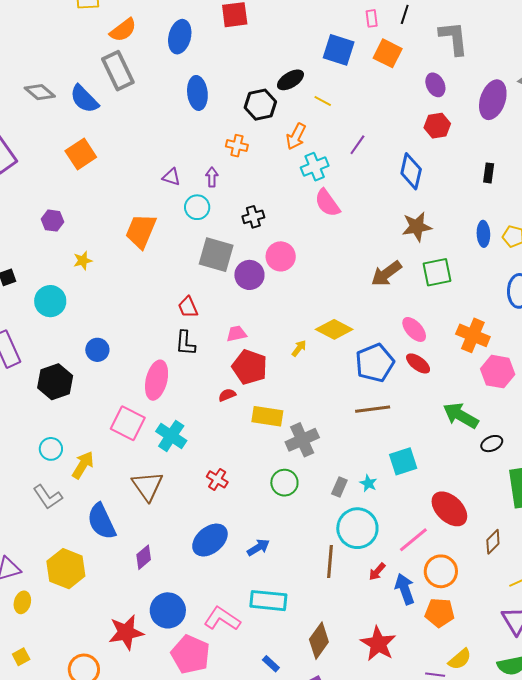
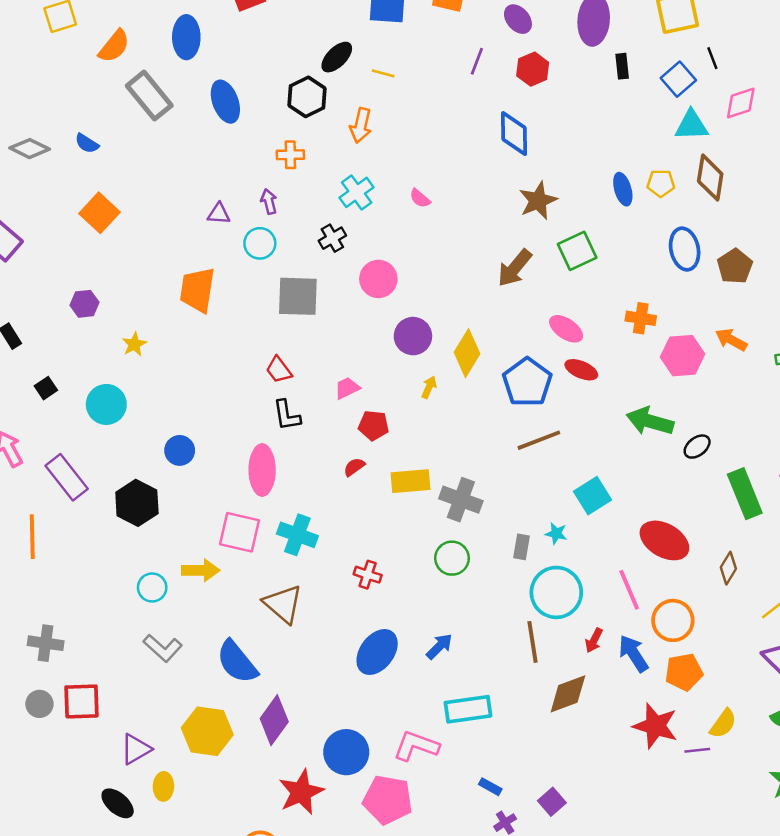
gray rectangle: (118, 71) -> (149, 96), moved
blue semicircle: (84, 99) -> (87, 143), size x0.6
purple line: (357, 145) -> (477, 61), moved
cyan cross: (315, 167) -> (357, 192), moved
black rectangle: (489, 173) -> (622, 66), moved
pink semicircle: (327, 203) -> (420, 198), size x0.6
purple circle: (249, 275) -> (413, 336), moved
yellow diamond: (334, 329) -> (467, 353), turned -72
orange cross: (473, 335) -> (641, 318), size x0.7
red pentagon: (250, 367) -> (373, 425), size x0.7
gray cross: (302, 440) -> (461, 500), turned -32
yellow arrow: (83, 465) -> (201, 570), moved, turned 72
pink line: (413, 540) -> (629, 590), turned -60
purple diamond: (144, 557) -> (274, 720), moved, size x1.5
brown diamond: (319, 641) -> (568, 694), moved, turned 48
red star: (378, 644) -> (655, 726), moved

